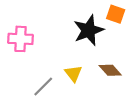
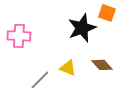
yellow triangle: (73, 73) -> (68, 68), turned -30

